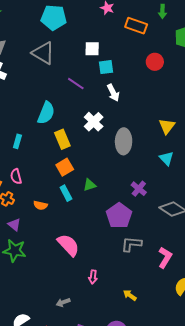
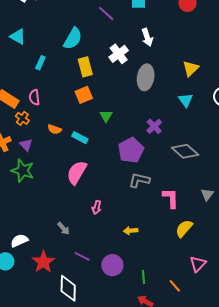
white arrow: (113, 93) -> (147, 37), moved
green triangle: (90, 185) -> (106, 116), turned -48
cyan rectangle: (66, 193) -> (80, 138), moved, turned -42
pink semicircle: (68, 245) -> (77, 172), turned -115
pink L-shape: (165, 258) -> (171, 198), turned -40
yellow arrow: (130, 295) -> (131, 231), turned -48
gray arrow: (63, 302) -> (64, 229), turned -120

